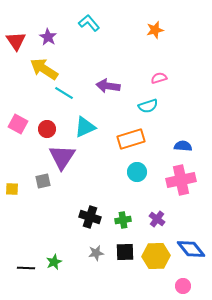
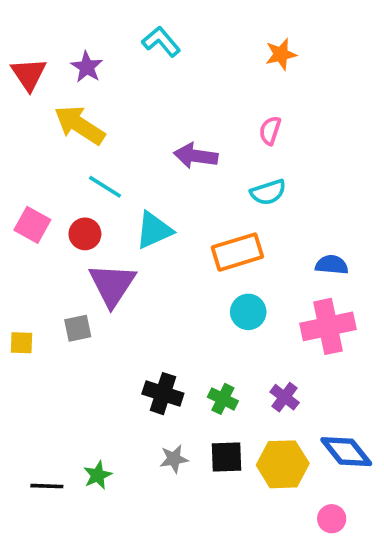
pink semicircle: (159, 78) -> (270, 131), moved, turned -56
cyan line: (64, 93) -> (105, 187), moved
green cross: (123, 220) -> (223, 399), turned 35

